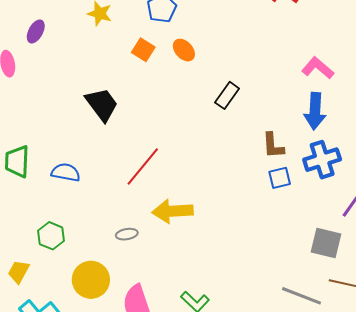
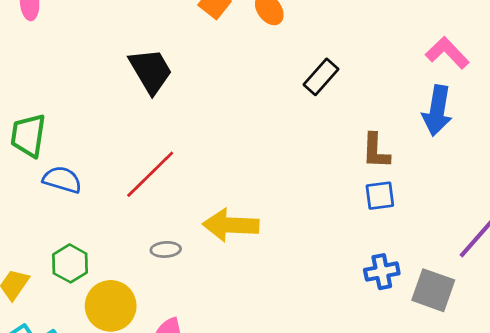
blue cross: (322, 160) -> (382, 272), moved, size x0.7
red line: (143, 167) -> (150, 174), moved
blue semicircle: (66, 172) -> (62, 180), moved
green hexagon: (51, 236) -> (70, 263), moved

